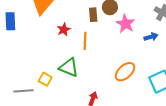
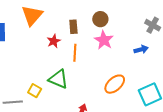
brown rectangle: (93, 15) -> (73, 27), moved
pink star: (125, 24) -> (104, 40), moved

